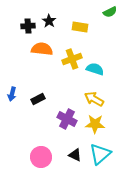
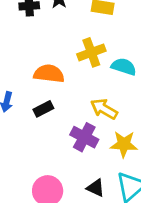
orange semicircle: (42, 49) -> (49, 74), moved
yellow arrow: (94, 99) -> (104, 109), moved

